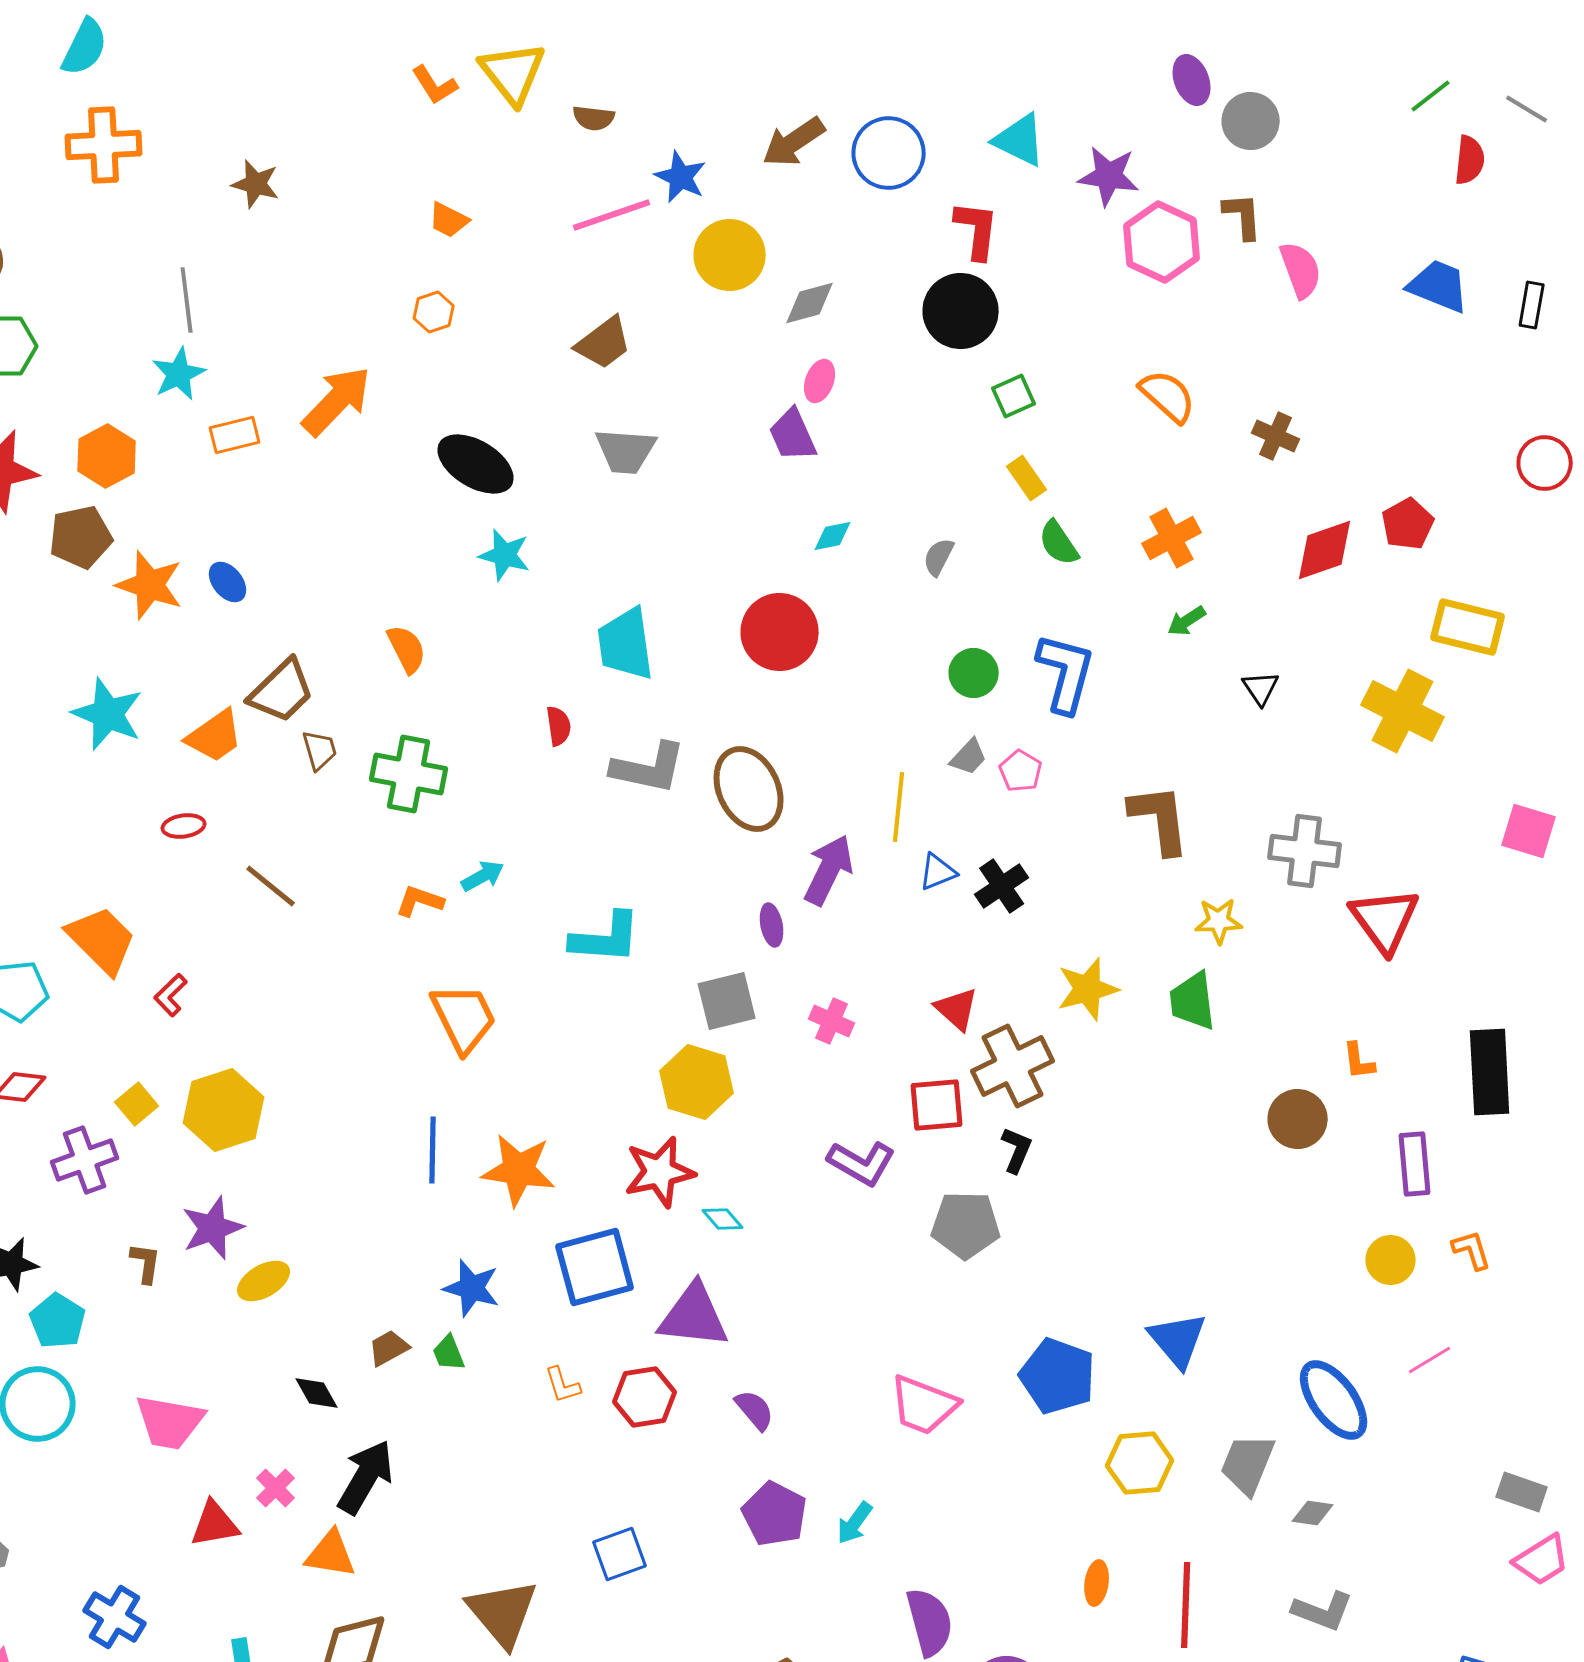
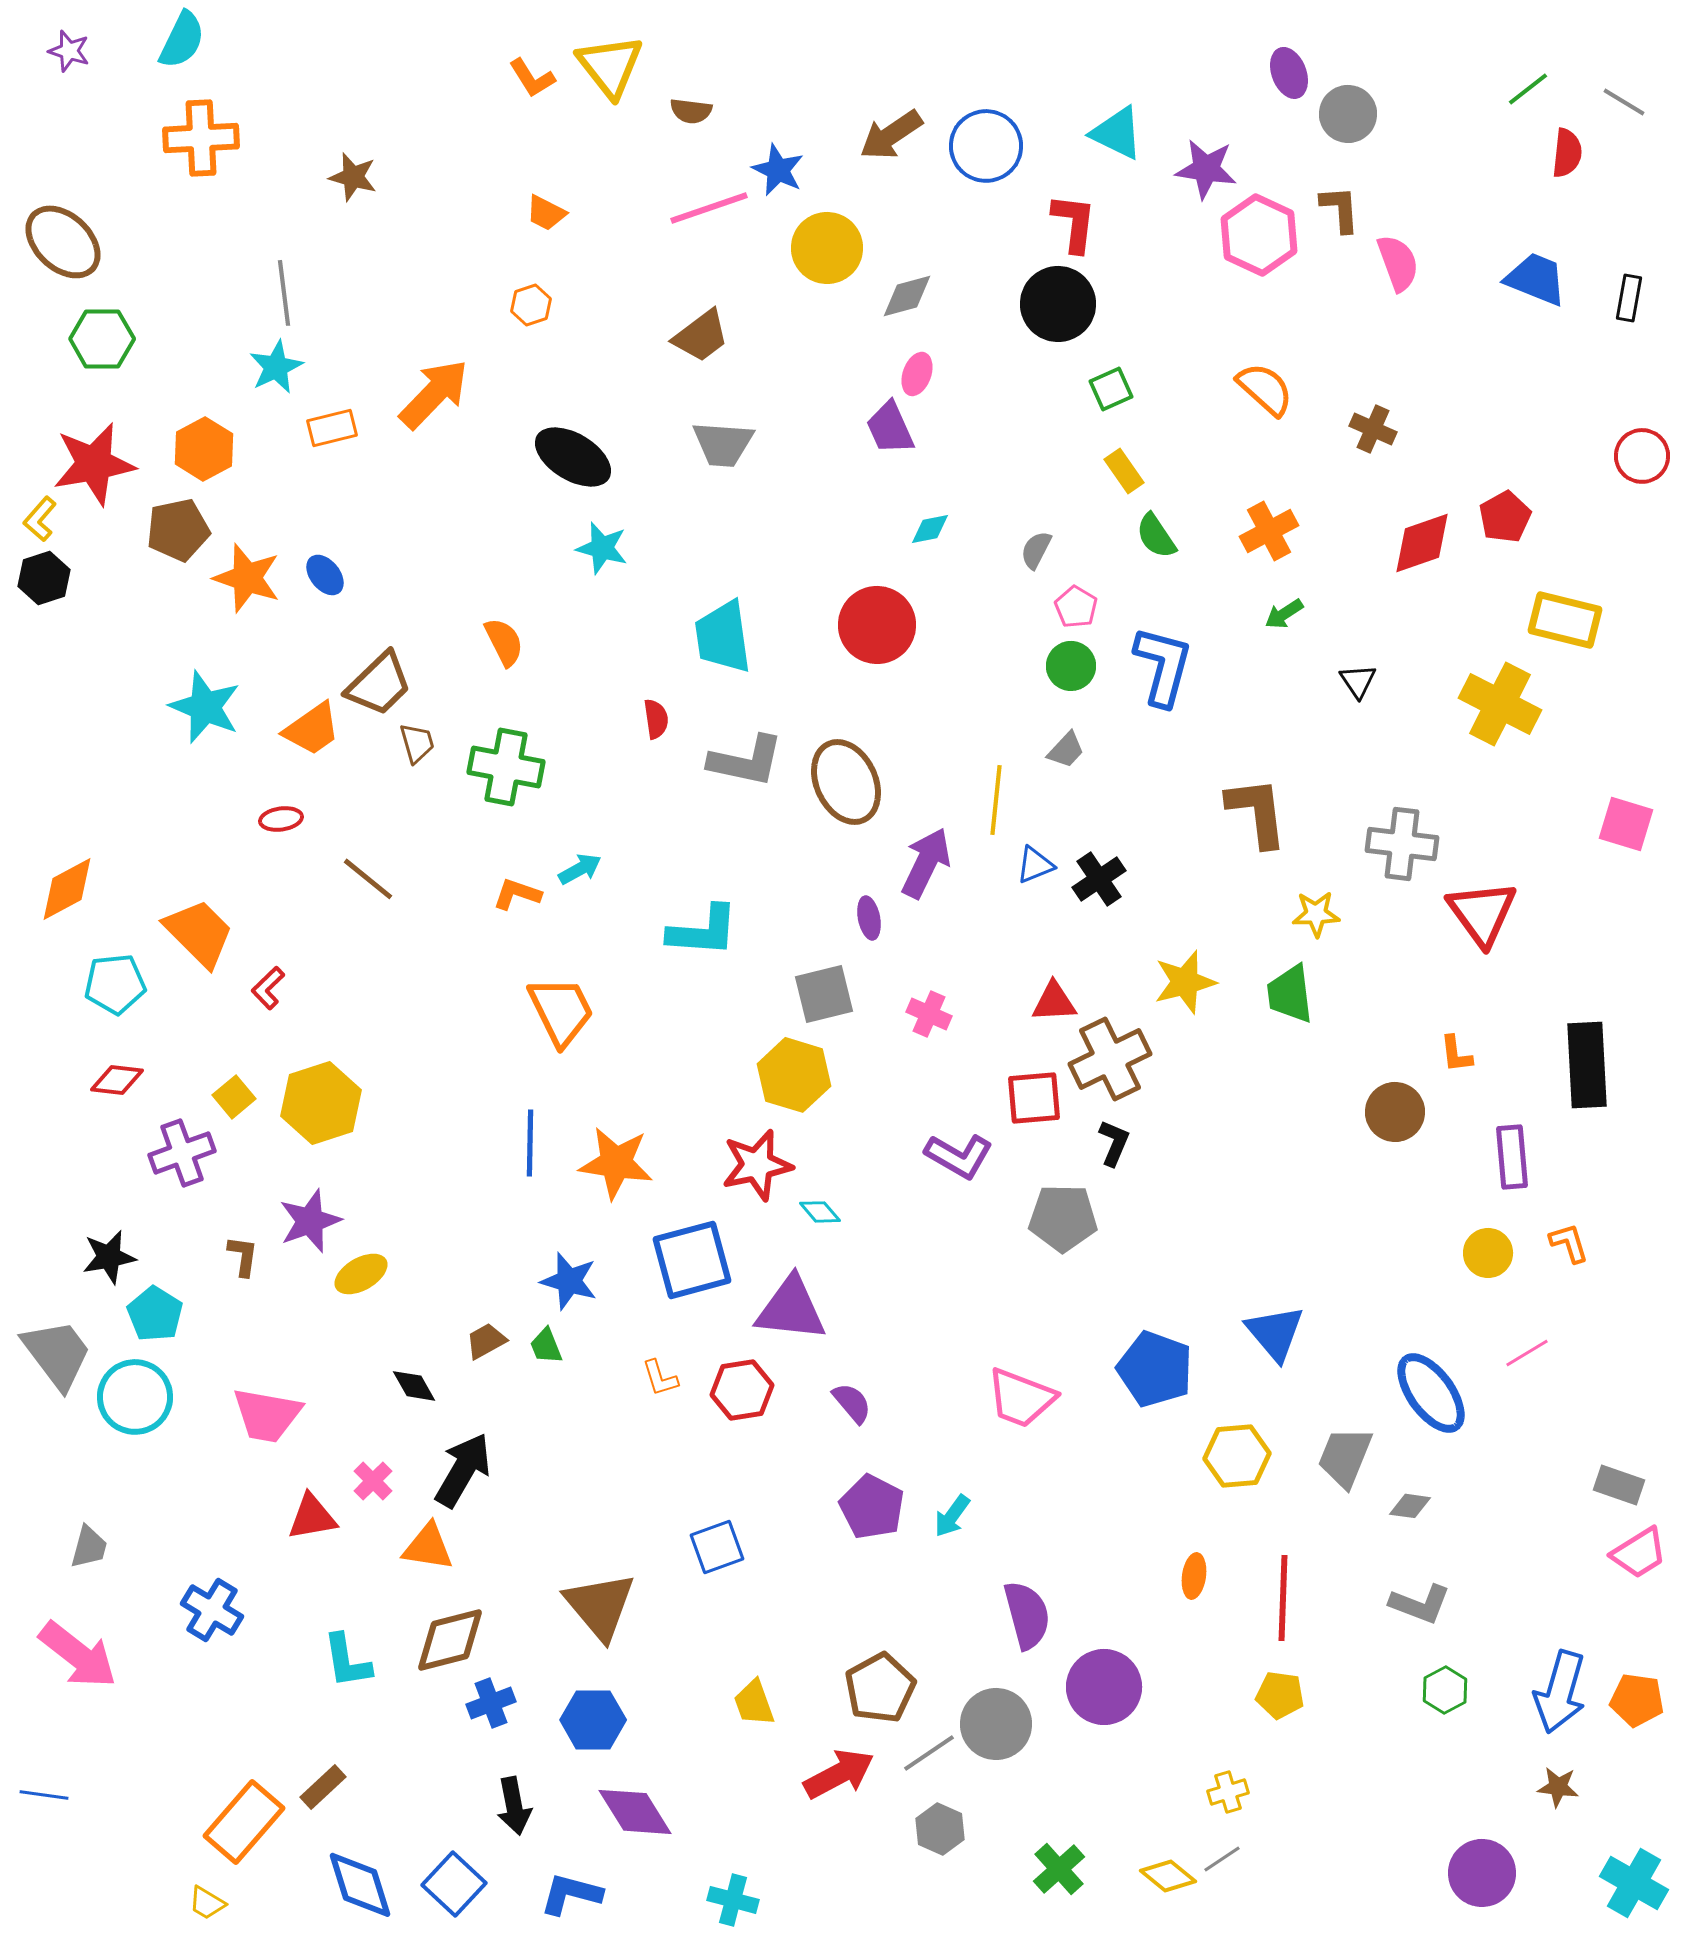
pink pentagon: (1021, 771) -> (1076, 607), moved
red triangle: (957, 1009) -> (1054, 1002), turned -45

